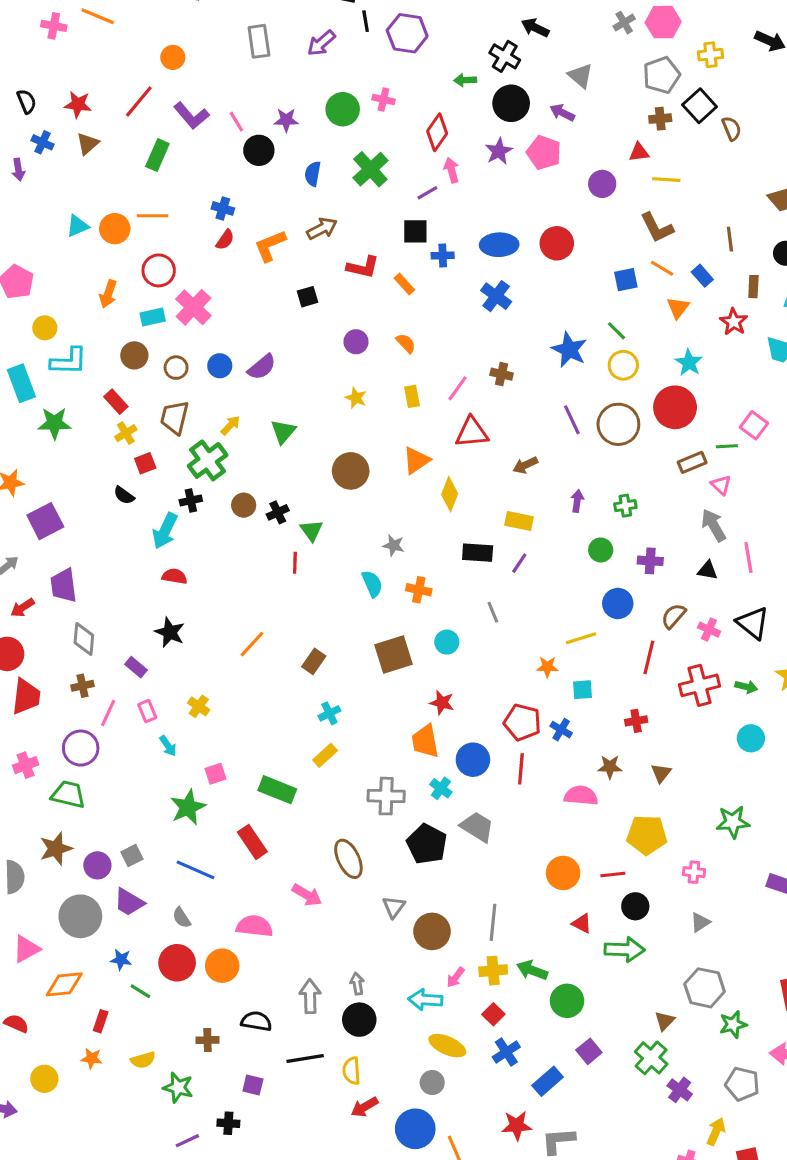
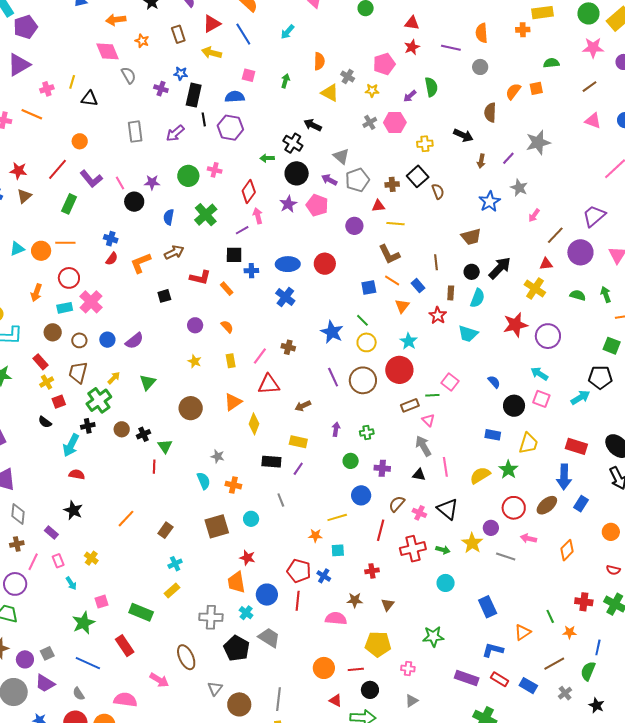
gray pentagon: (662, 75) -> (357, 180), moved

